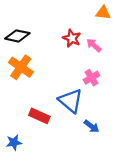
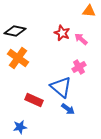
blue arrow: (92, 126) -> (68, 109), moved
blue star: (14, 142) -> (20, 127), moved

